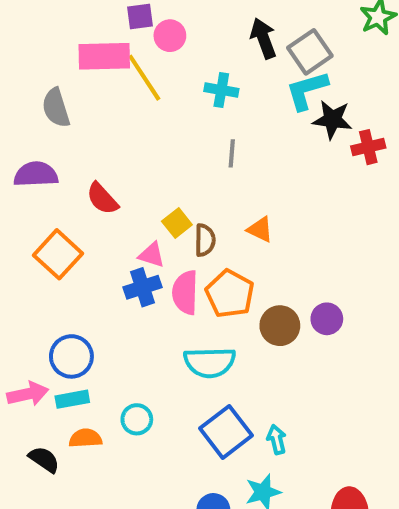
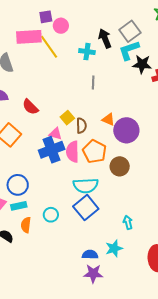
black arrow: (263, 38) -> (105, 38), moved
blue cross: (143, 287) -> (52, 150), size x1.4
purple circle: (327, 319) -> (126, 130), moved, size x1.6
blue square: (226, 432) -> (86, 208), moved
orange semicircle: (85, 438) -> (26, 225), turned -77
cyan arrow: (277, 440) -> (128, 222), moved

